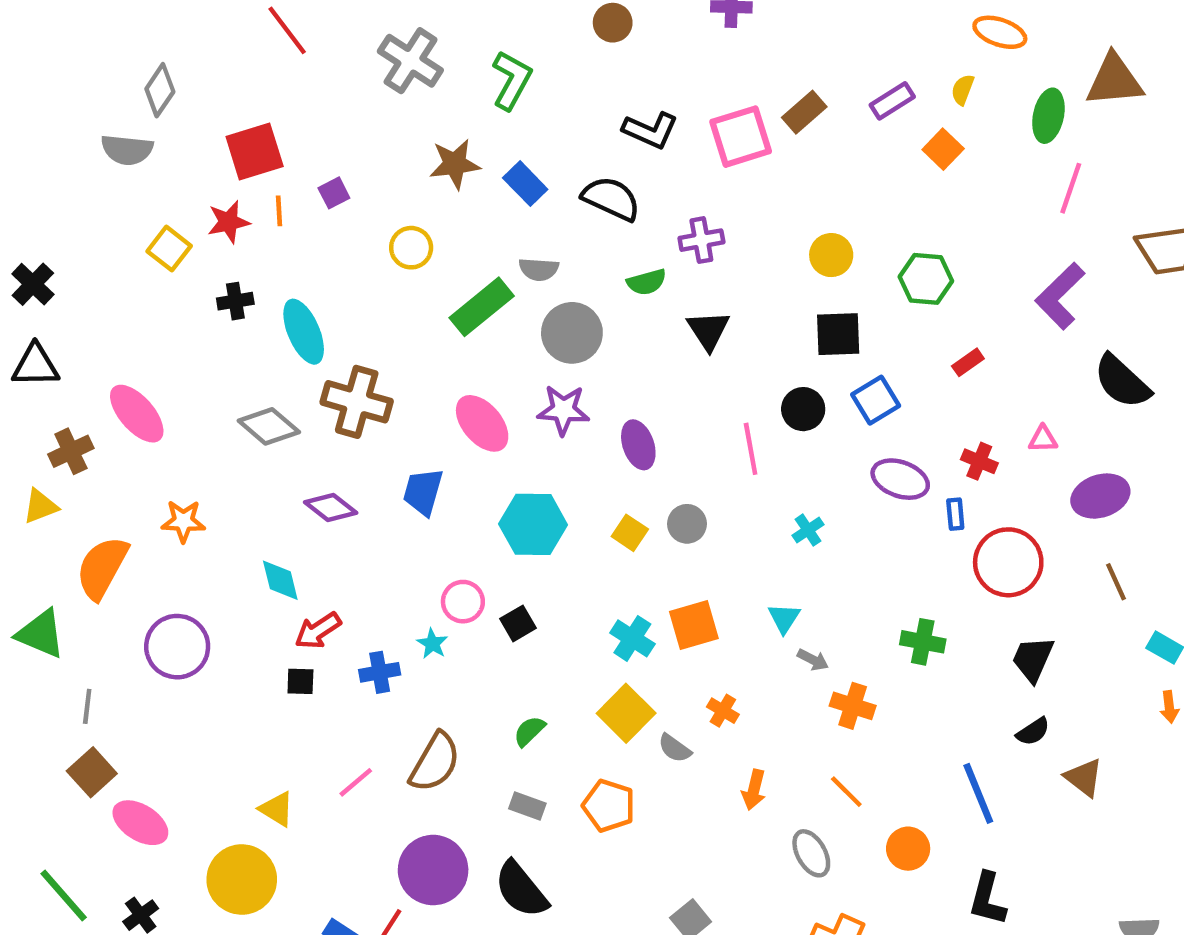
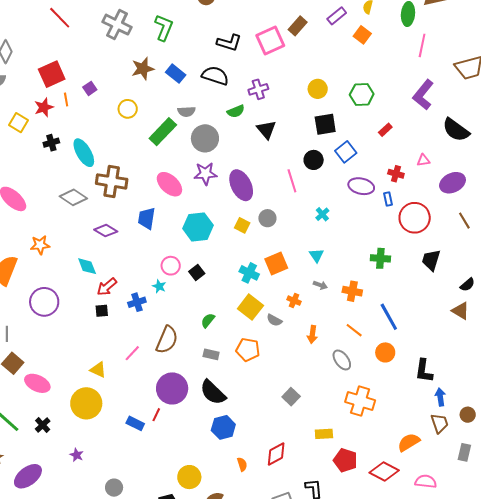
purple ellipse: (638, 445) -> (241, 185), size x1.4
gray arrow: (813, 660) -> (320, 285), moved
black semicircle: (1033, 732) -> (467, 285), moved
blue line: (978, 793) -> (389, 317), moved

